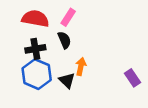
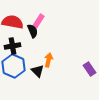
black semicircle: (64, 40) -> (33, 31), moved

